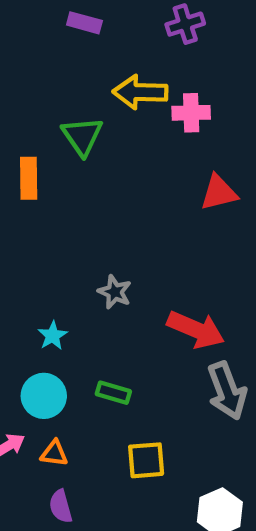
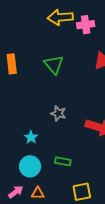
green triangle: (82, 136) -> (54, 65), moved

